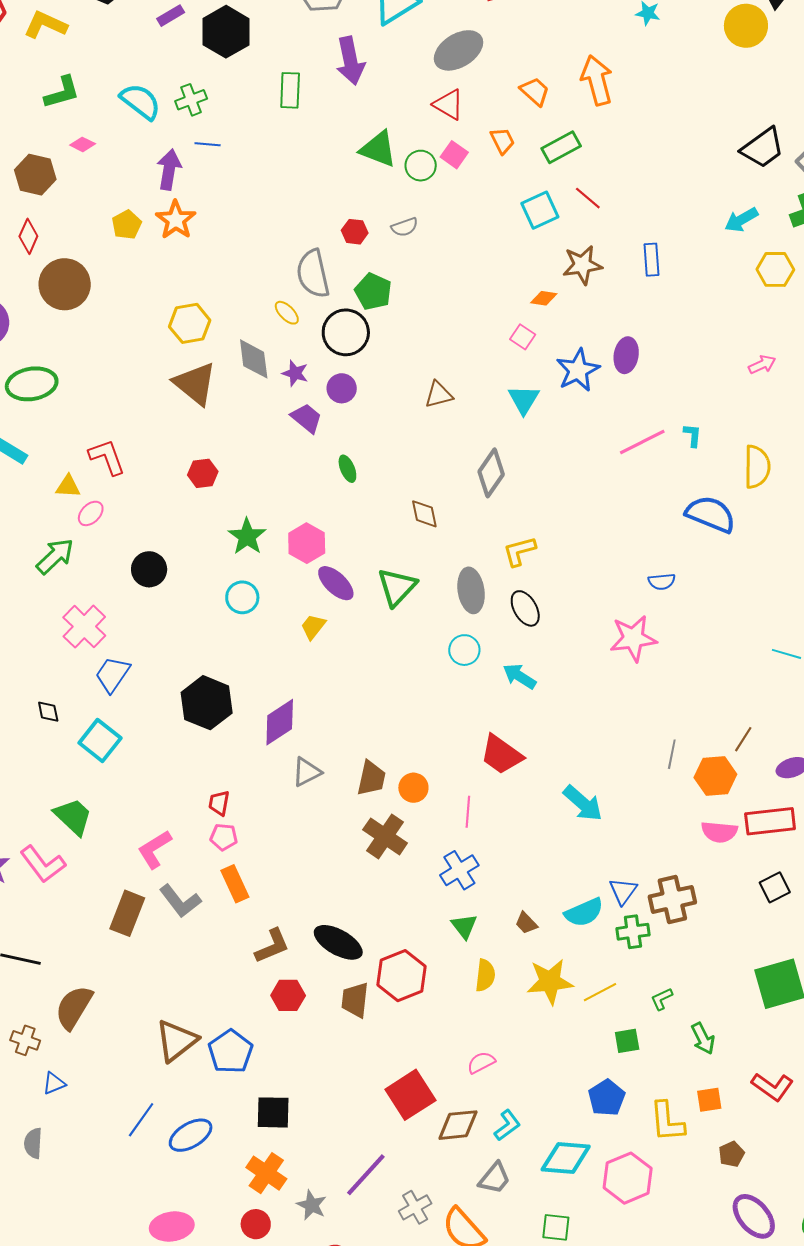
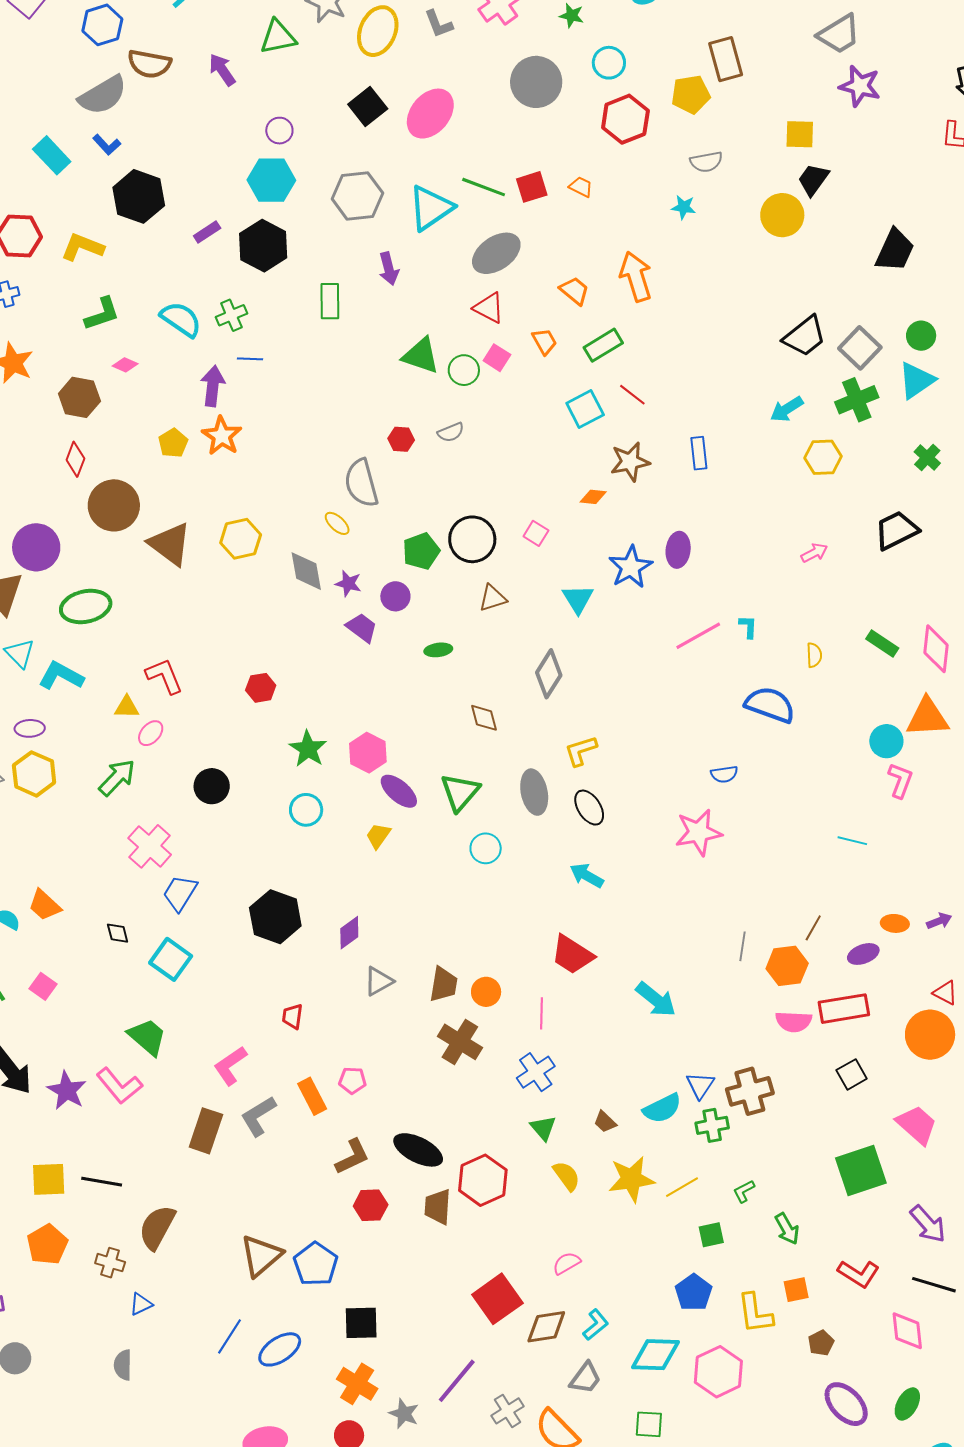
purple arrow: (350, 61) -> (389, 269), size x0.7
green pentagon: (373, 292) -> (421, 551), moved, turned 30
black circle: (346, 332) -> (472, 539), moved
pink square: (523, 337) -> (536, 533), moved
brown triangle: (195, 384) -> (170, 544), moved
yellow semicircle: (757, 467) -> (814, 655), size x0.6
green ellipse: (347, 469) -> (438, 650), moved, turned -72
cyan circle: (464, 650) -> (486, 848), moved
purple diamond: (280, 722) -> (349, 933), size x0.7
pink pentagon: (224, 837) -> (352, 1080), moved
gray L-shape: (180, 901) -> (258, 1116), turned 99
yellow semicircle: (485, 975) -> (567, 1176), turned -40

